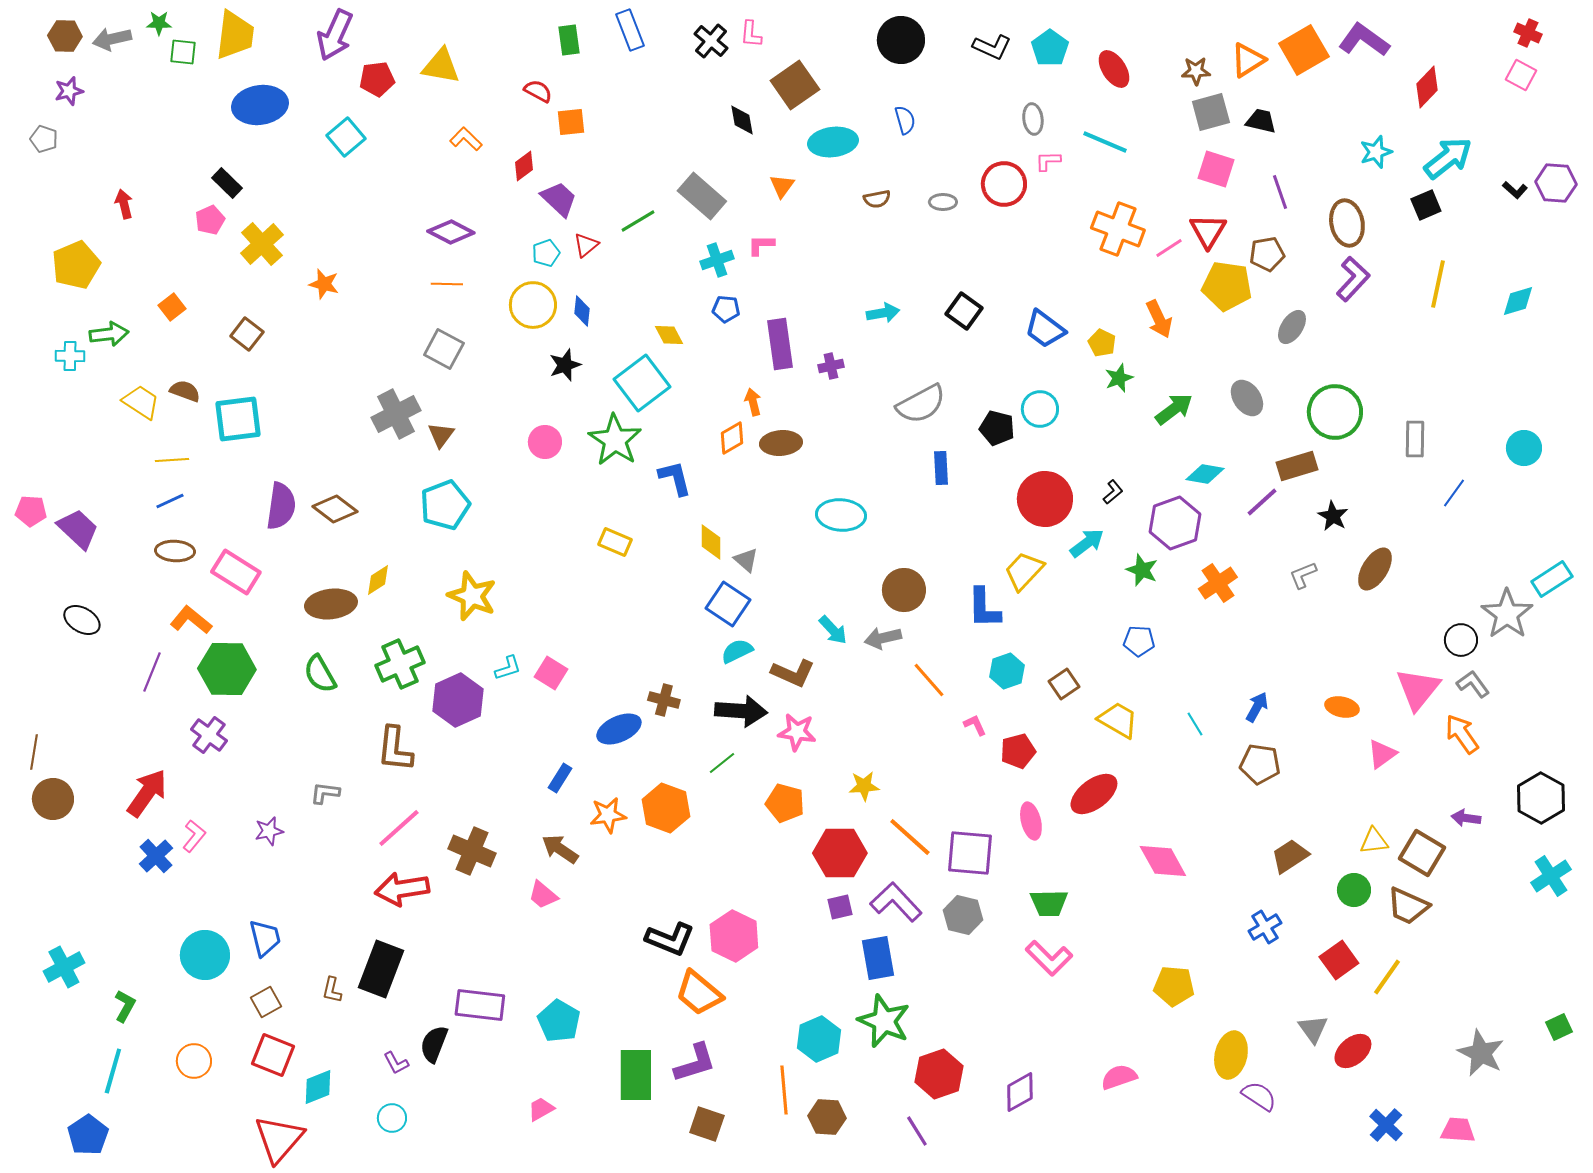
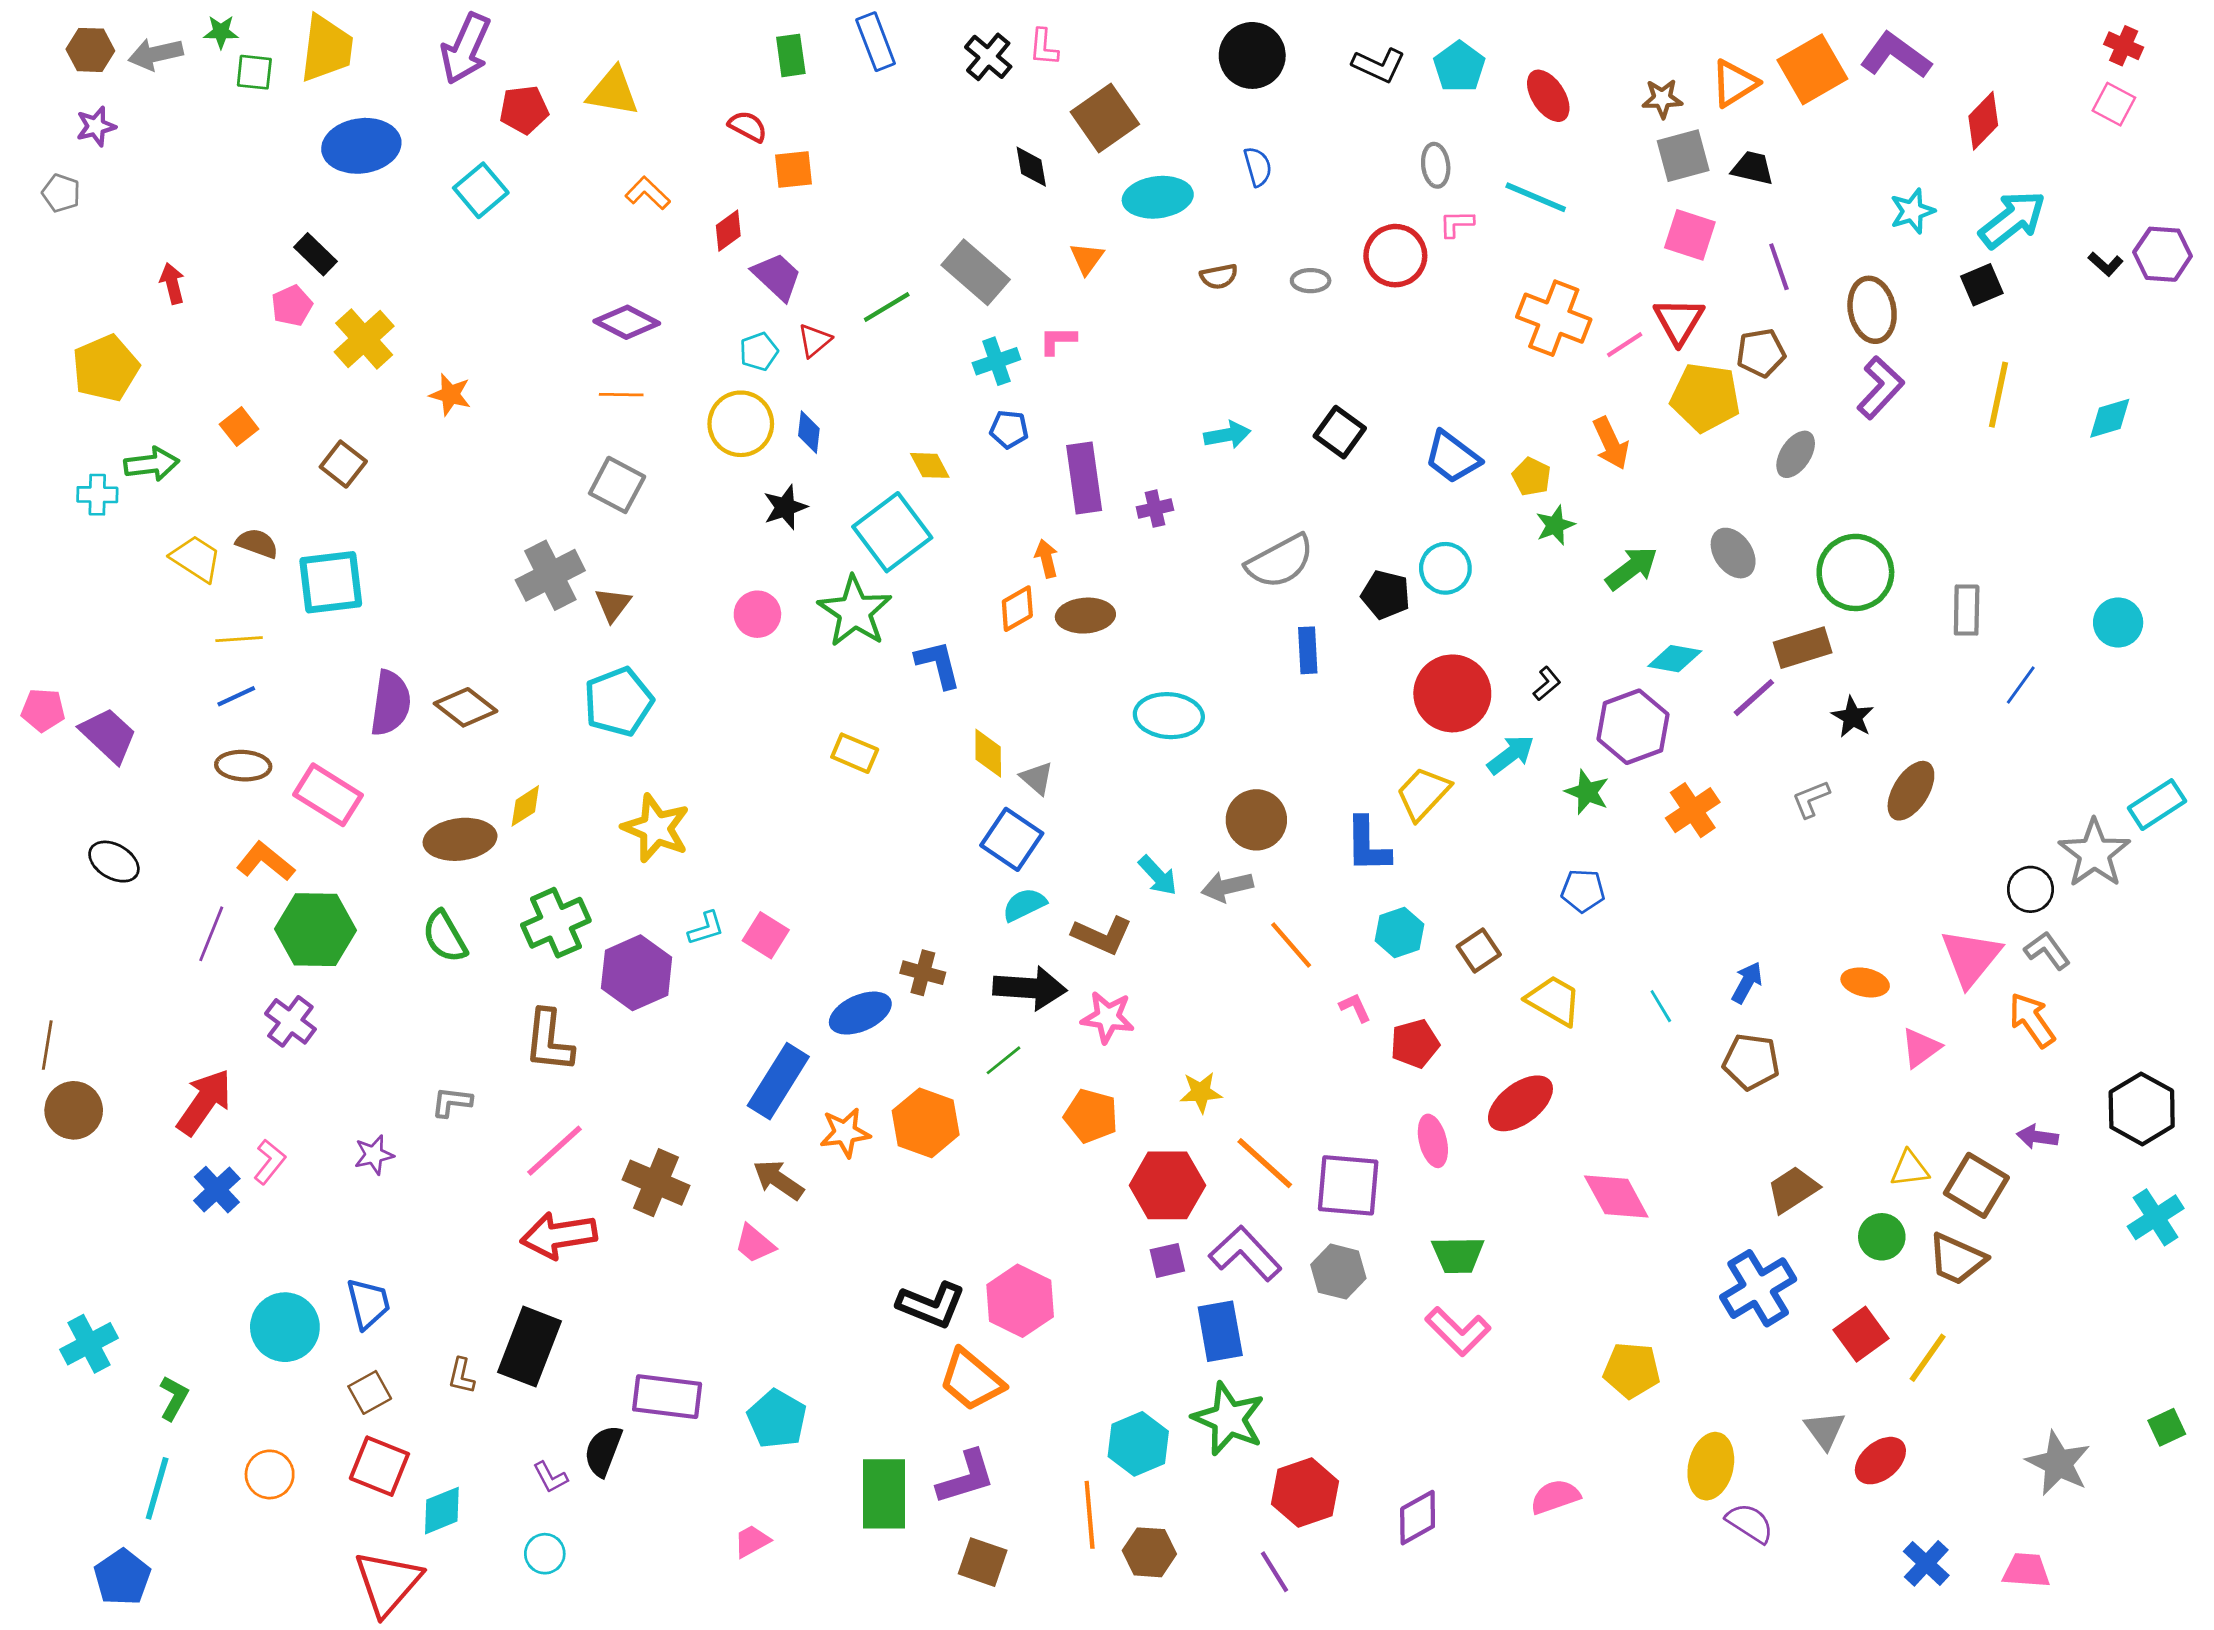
blue rectangle: (560, 778) -> (778, 1081), size x1.8
blue cross: (1265, 927) -> (1758, 1288), size x1.6

